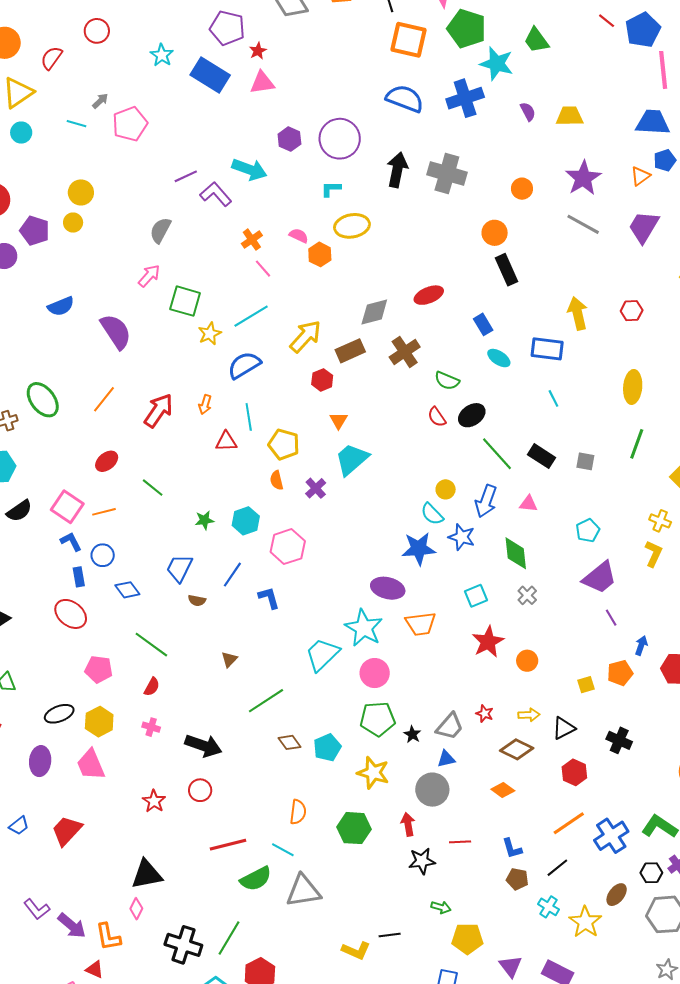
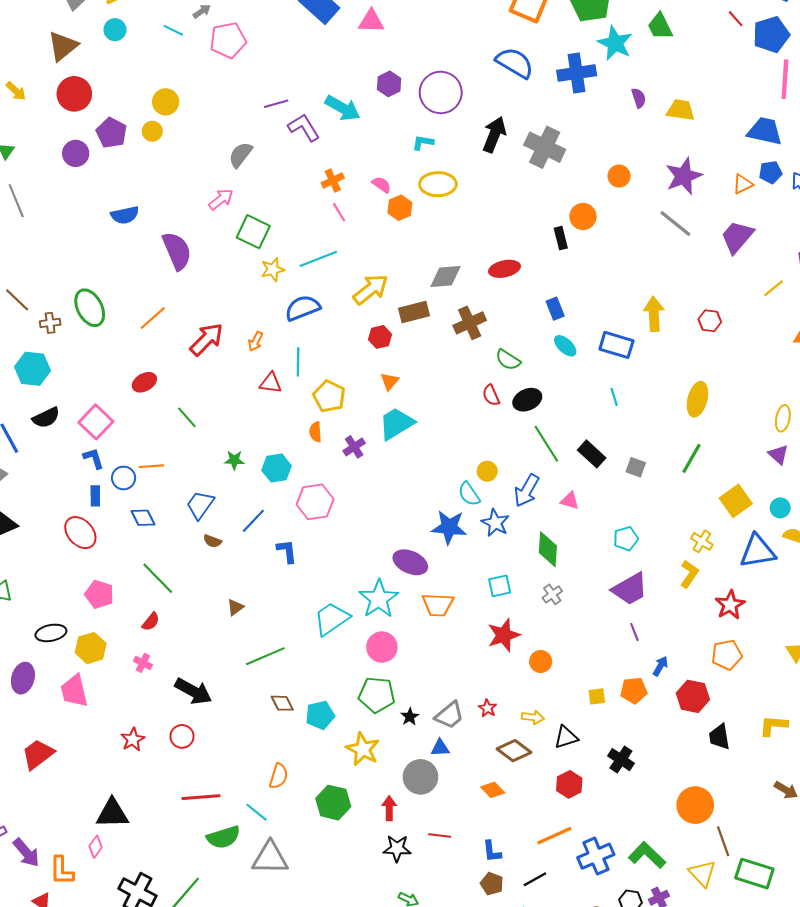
black rectangle: (507, 270) -> (561, 238), moved, size x0.7
orange line: (104, 512) -> (151, 466), moved

